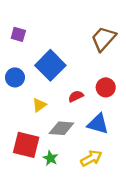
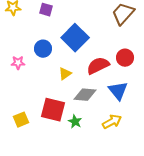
red semicircle: (76, 96) -> (98, 66), size x1.6
blue triangle: (98, 124) -> (118, 91), turned 35

